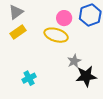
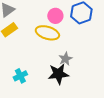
black star: (86, 76) -> (58, 74), moved

